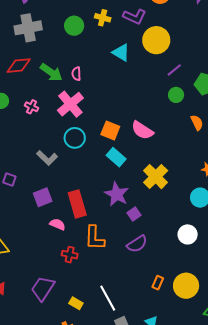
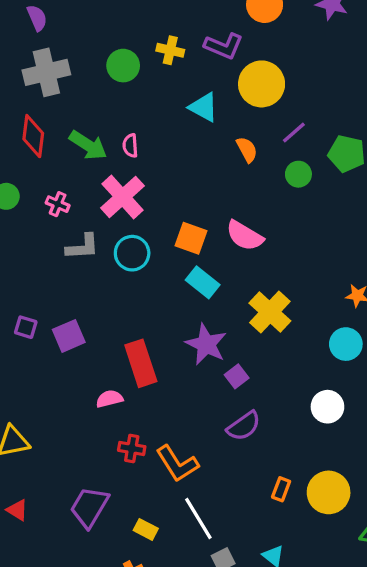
red diamond: (19, 66) -> (33, 136), turned -75
orange semicircle: (197, 123) -> (247, 150), moved
gray L-shape: (47, 158) -> (83, 247), moved, turned -45
purple square: (43, 197) -> (69, 336), moved
pink semicircle: (58, 224) -> (109, 399), turned -35
orange L-shape: (95, 238) -> (177, 464), moved, turned -32

